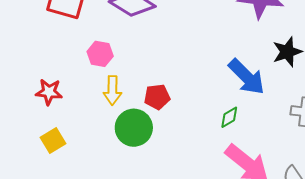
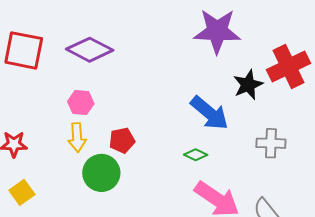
pink hexagon: (100, 54) -> (81, 103), moved
green diamond: (229, 117) -> (196, 155), turned 60

